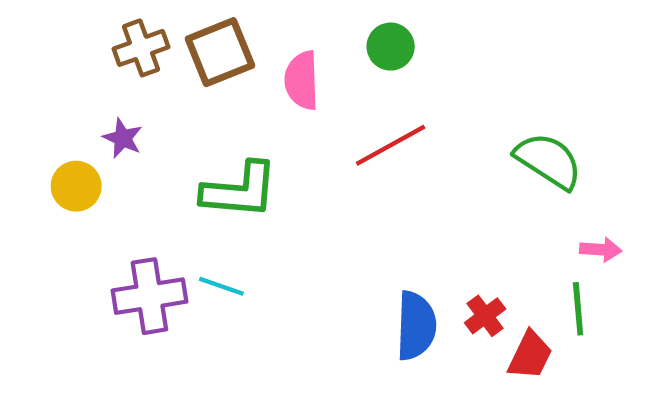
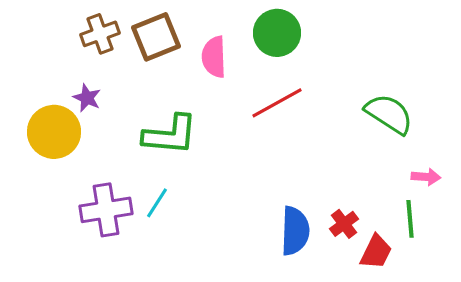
green circle: (391, 47) -> (277, 33), size x1.4
yellow circle: (76, 186) -> (54, 132), size x1.5
cyan line: (221, 286) -> (157, 203), turned -76

